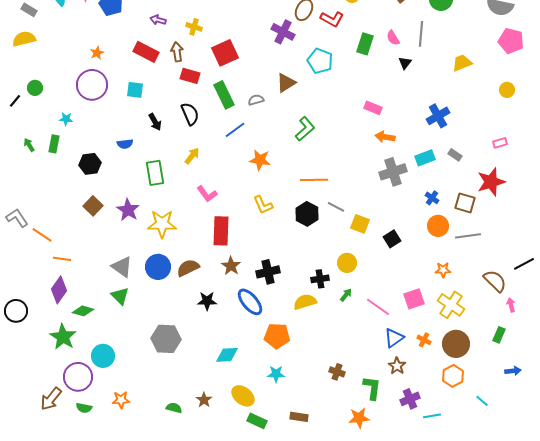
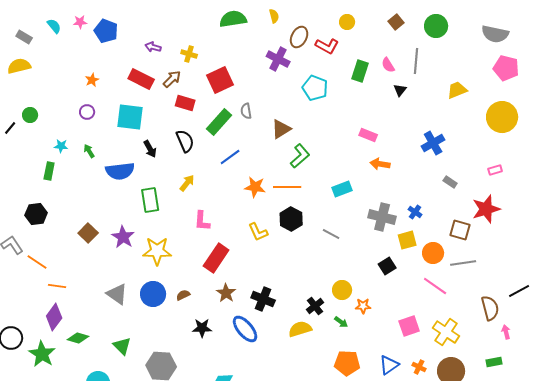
brown arrow: (177, 52) -> (172, 79), turned 54
brown triangle: (286, 83) -> (281, 129), moved
purple circle: (92, 85) -> (87, 112), size x0.5
cyan square: (135, 90) -> (130, 117), size x1.6
yellow circle: (507, 90) -> (502, 117), size x2.0
green rectangle: (224, 95) -> (219, 122), turned 68
gray semicircle: (256, 100) -> (246, 111), moved, turned -84
blue semicircle: (125, 144) -> (120, 171), size x1.8
green arrow: (29, 145) -> (89, 151), moved
cyan rectangle: (425, 158) -> (342, 189), moved
black hexagon: (90, 164) -> (36, 214), moved
gray cross: (393, 172) -> (382, 217), moved, turned 32
orange line: (314, 180) -> (287, 187), moved
pink L-shape: (207, 194) -> (202, 221), turned 40
blue cross: (432, 198) -> (415, 212), moved
black hexagon: (307, 214) -> (291, 219), moved
yellow square: (360, 224) -> (407, 240), moved, turned -36
red rectangle: (221, 231) -> (216, 258), turned 32
brown semicircle: (188, 268) -> (183, 295), size x0.6
orange star: (443, 270) -> (363, 306), moved
black cross: (268, 272) -> (263, 299), turned 35
black cross: (320, 279) -> (315, 306), turned -30
brown semicircle: (495, 281) -> (490, 308), turned 30
green arrow: (346, 295) -> (341, 322), turned 88
green triangle: (120, 296) -> (122, 346), moved
pink line: (378, 307) -> (435, 286), moved
green rectangle: (499, 335) -> (494, 362), turned 56
orange pentagon: (277, 336) -> (347, 363), moved
green star: (63, 337) -> (42, 354), moved

